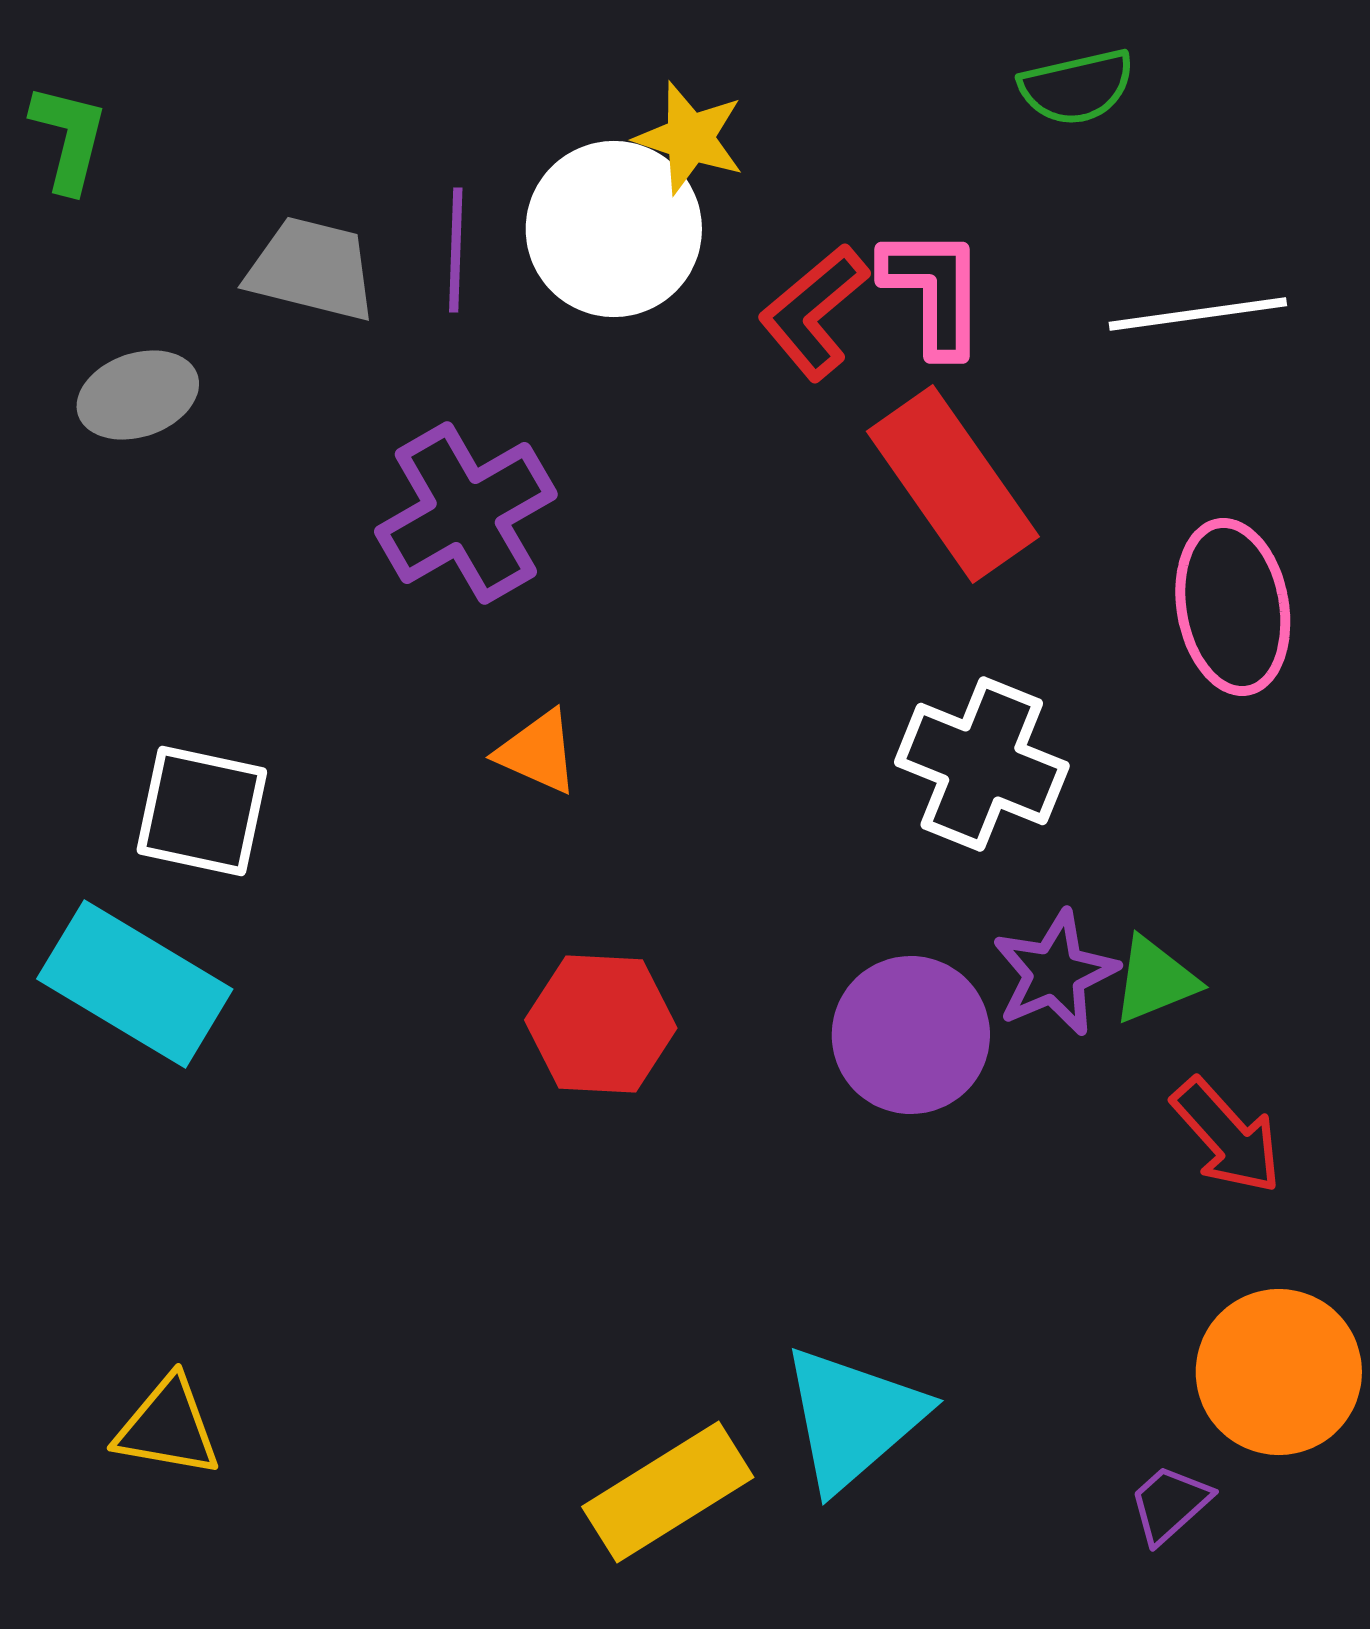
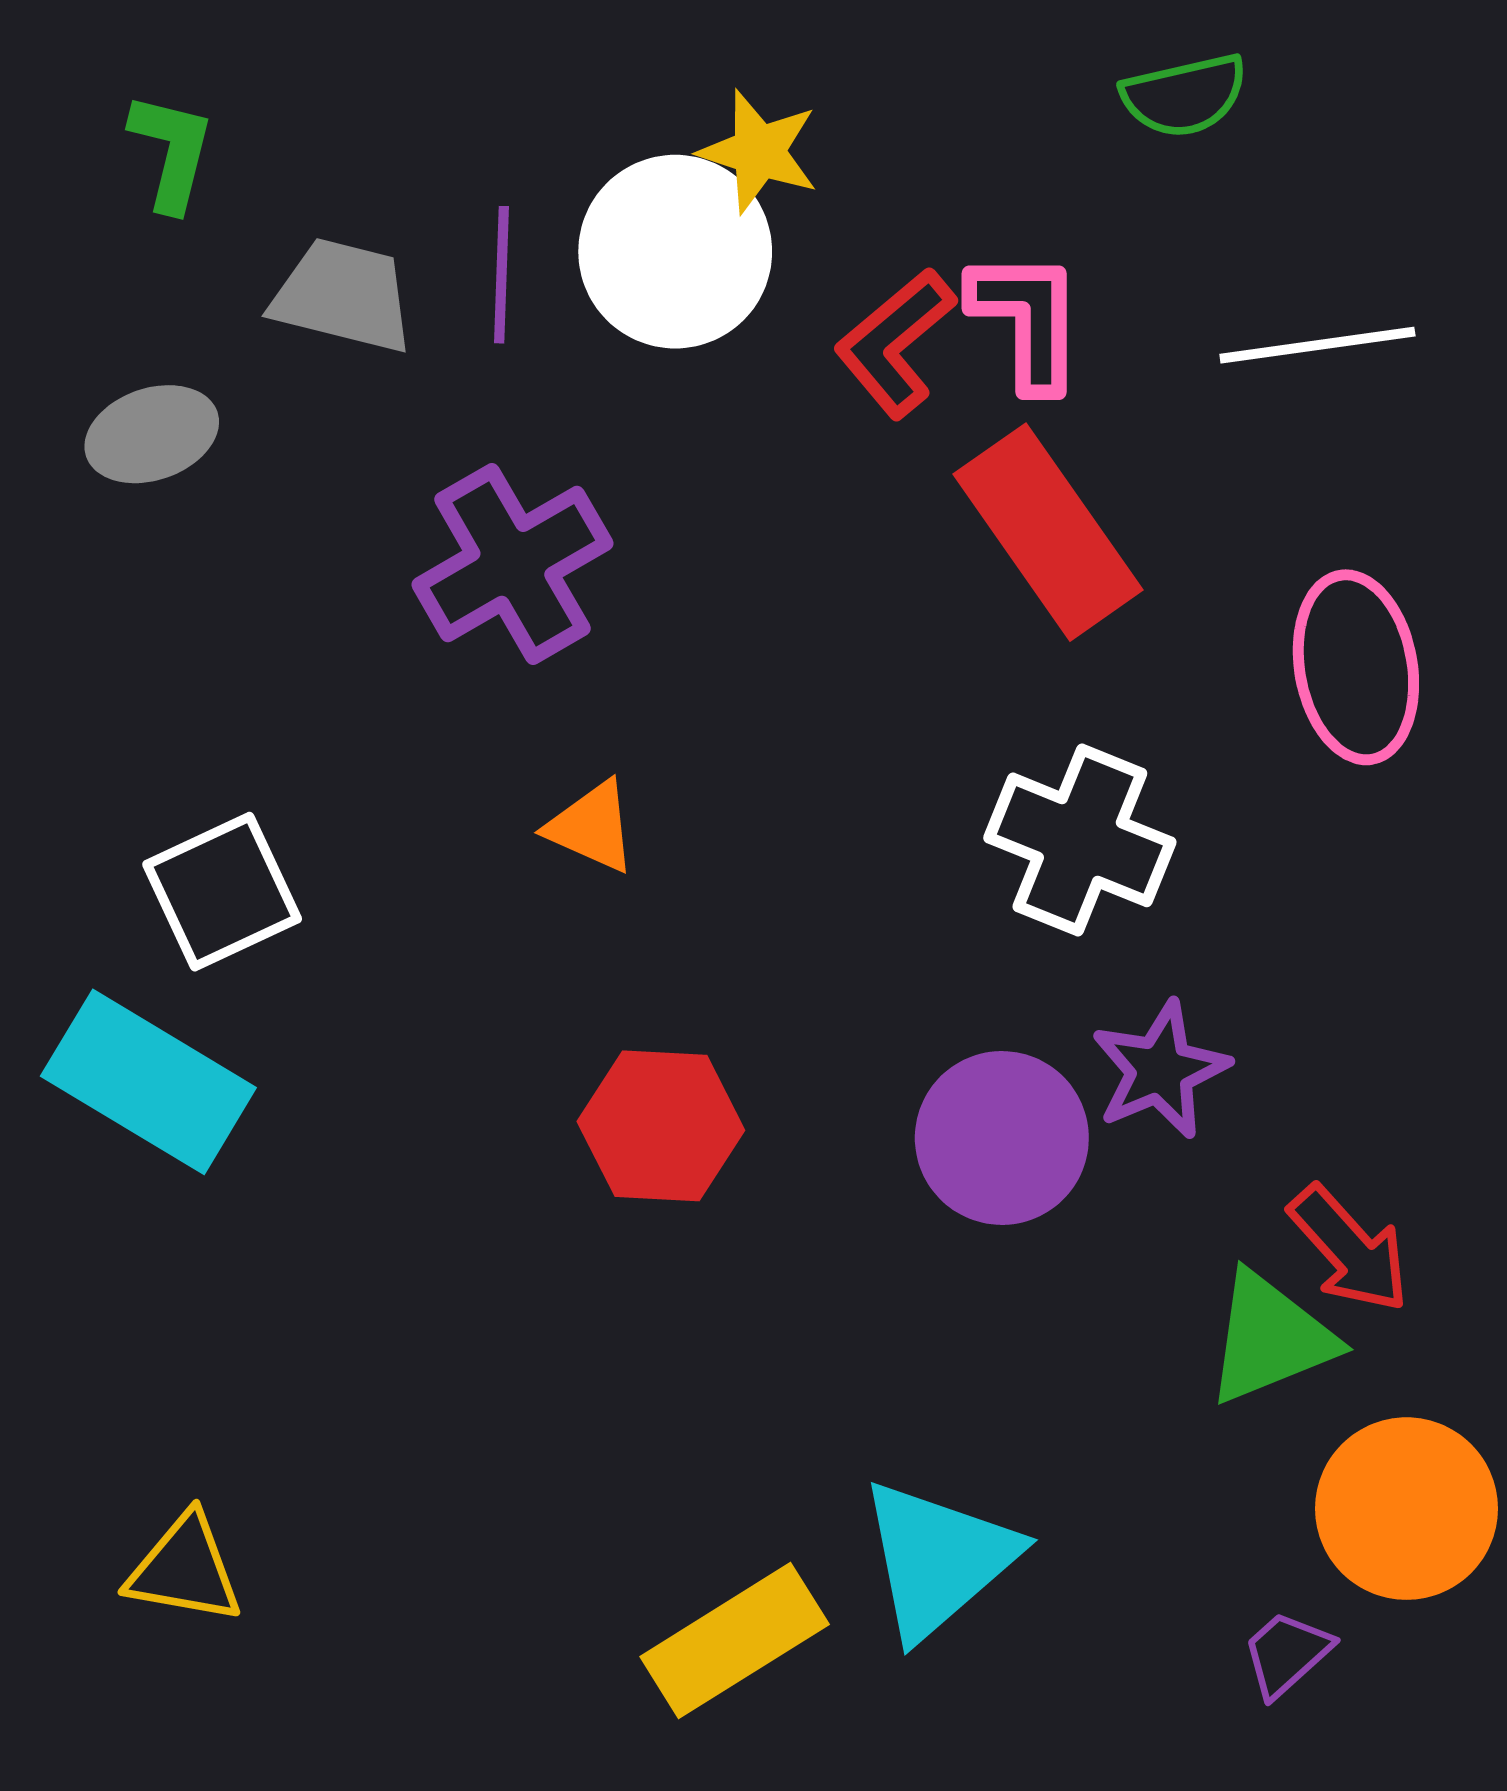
green L-shape: (69, 138) -> (172, 152), moved
white square: (202, 811) -> (222, 892), turned -37
green triangle: (1155, 980) -> (1270, 1338), moved, size x1.4

